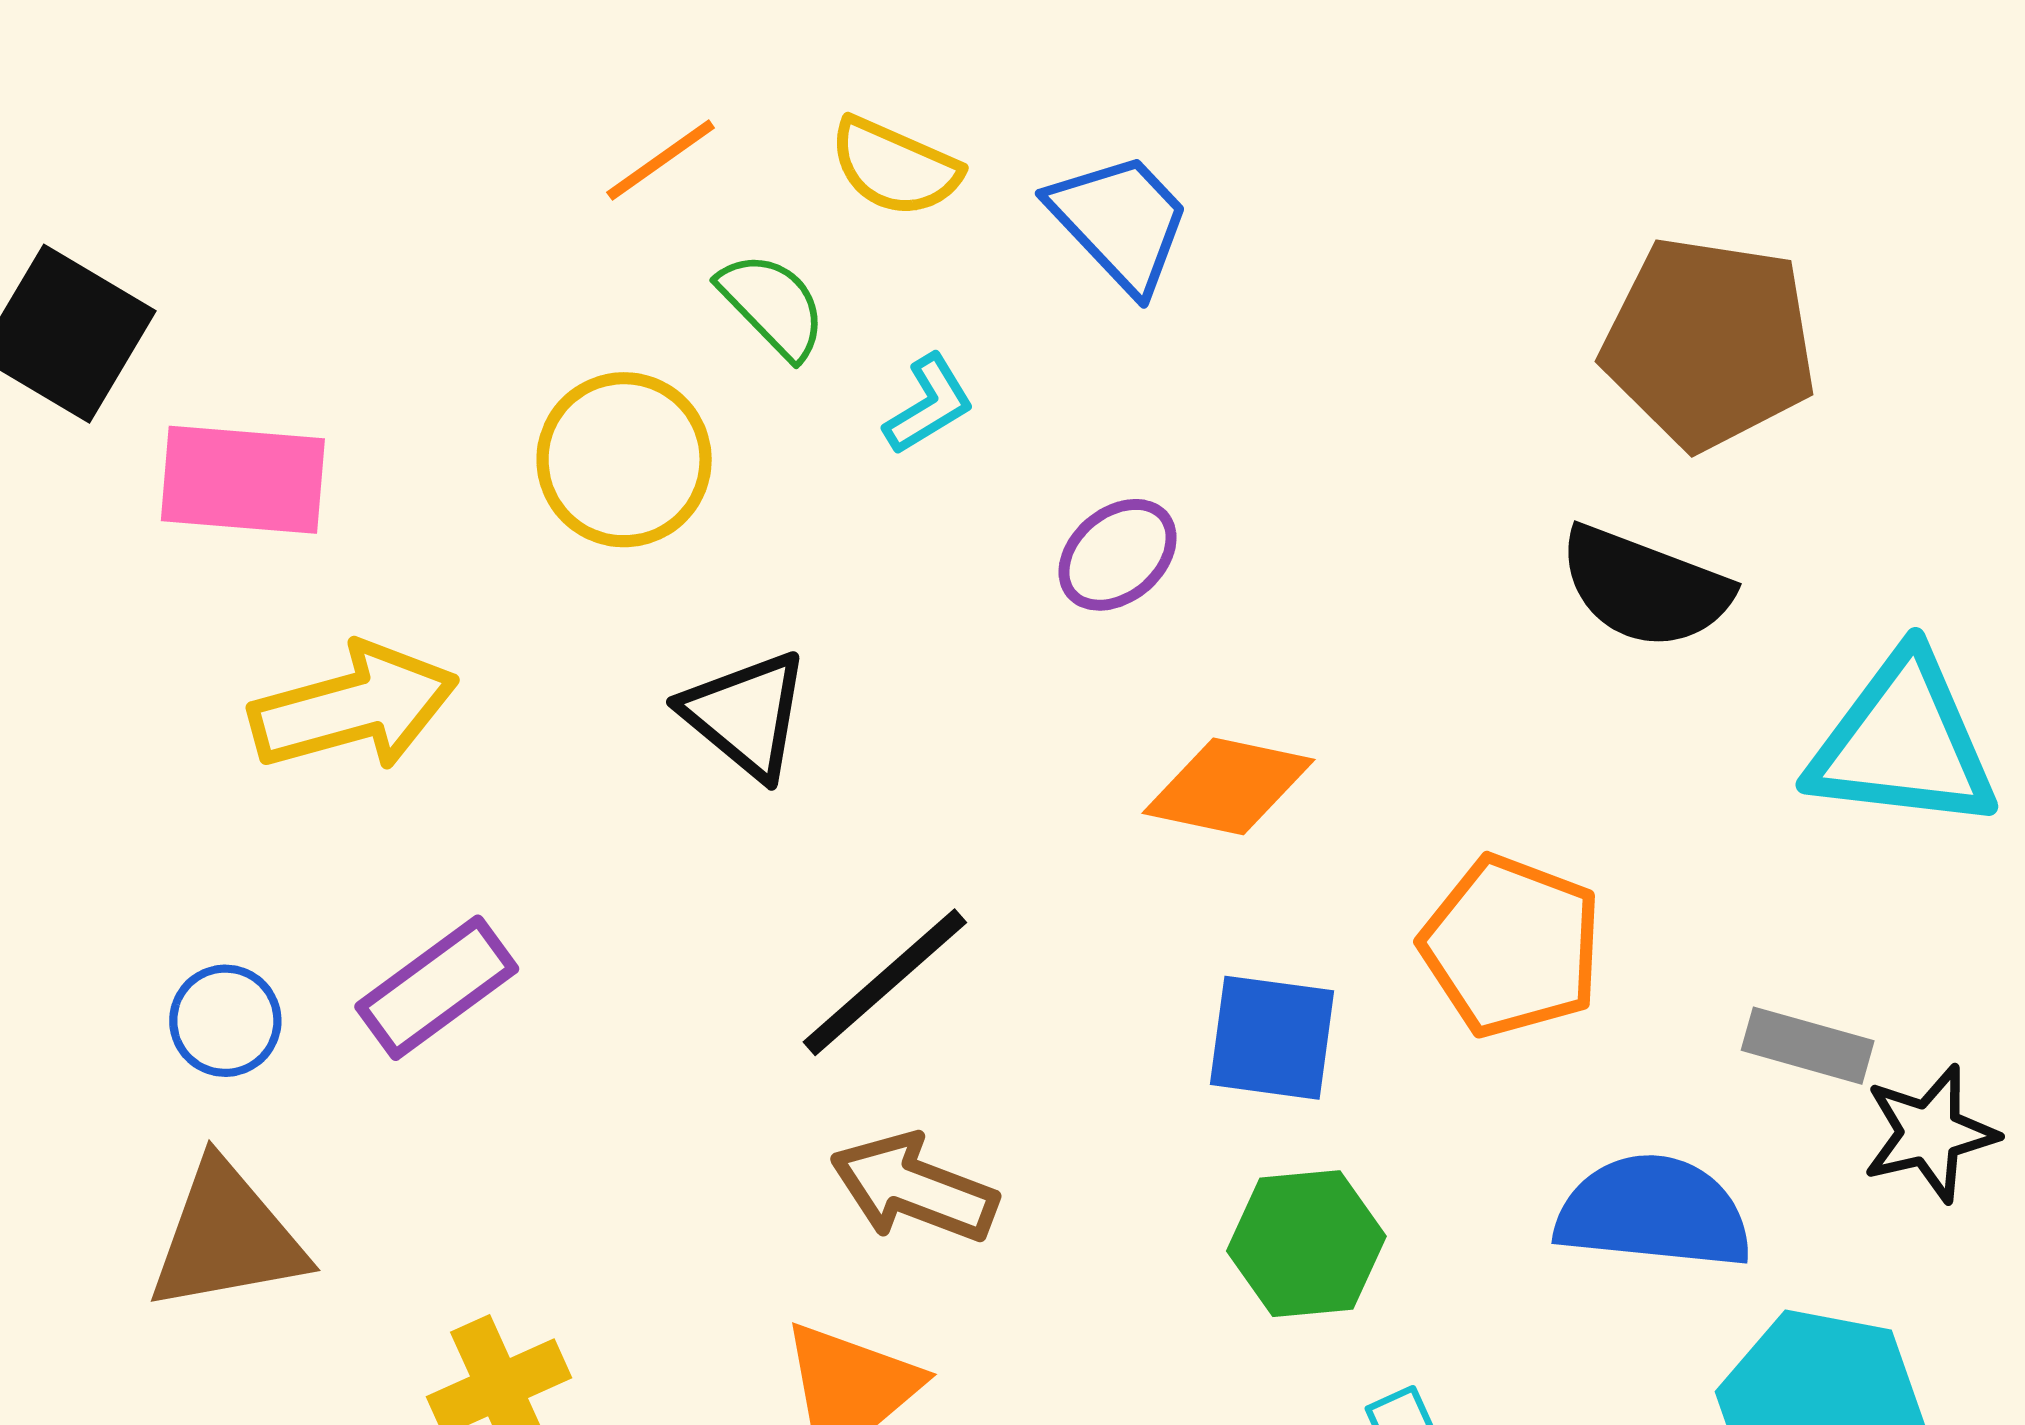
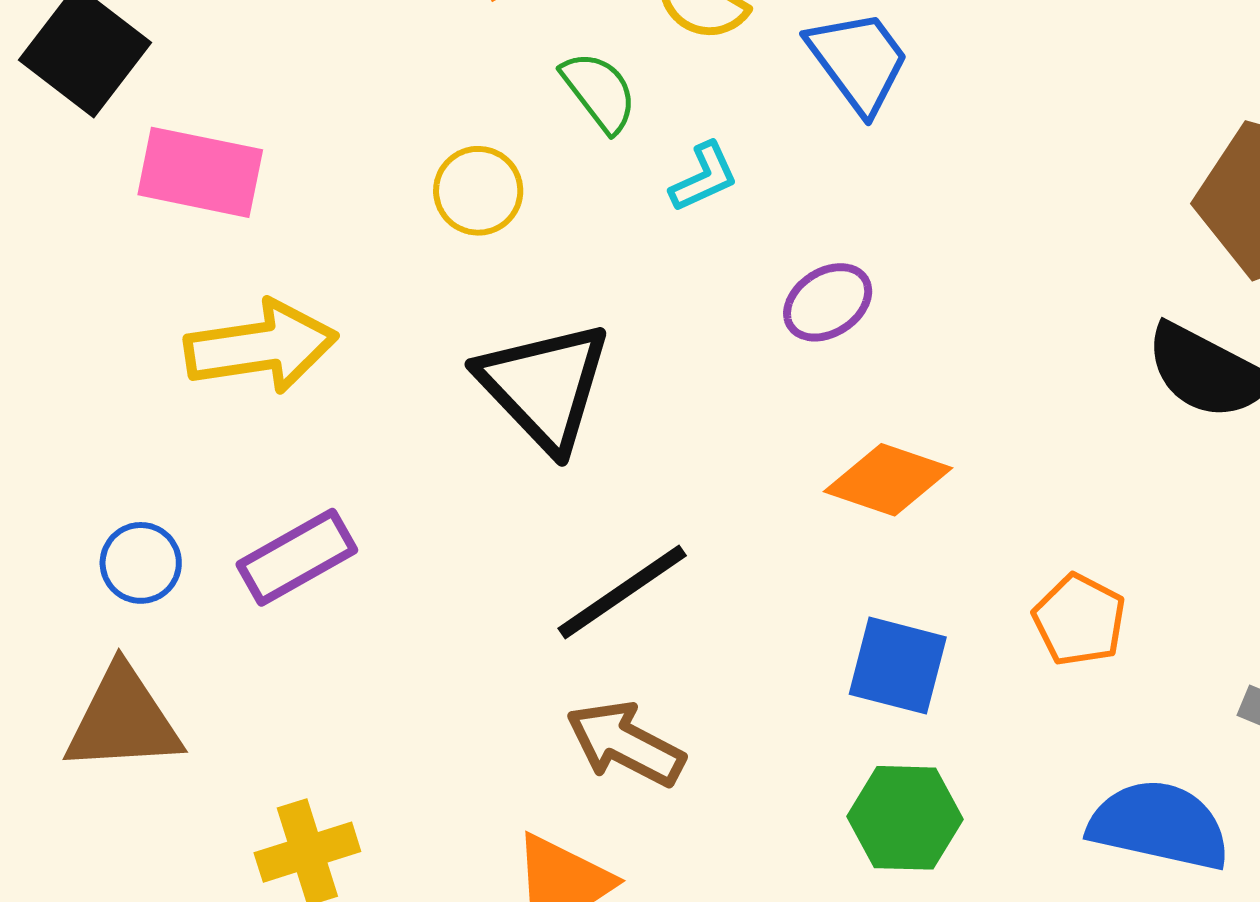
yellow circle: (624, 460) -> (478, 191), size x0.7
black triangle: (746, 715) -> (544, 386), size x1.4
orange pentagon: (1511, 946) -> (1079, 620), size x0.7

